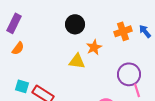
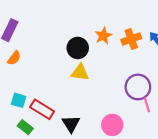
black circle: (75, 24) -> (78, 48), moved
orange star: (94, 47) -> (103, 36), moved

